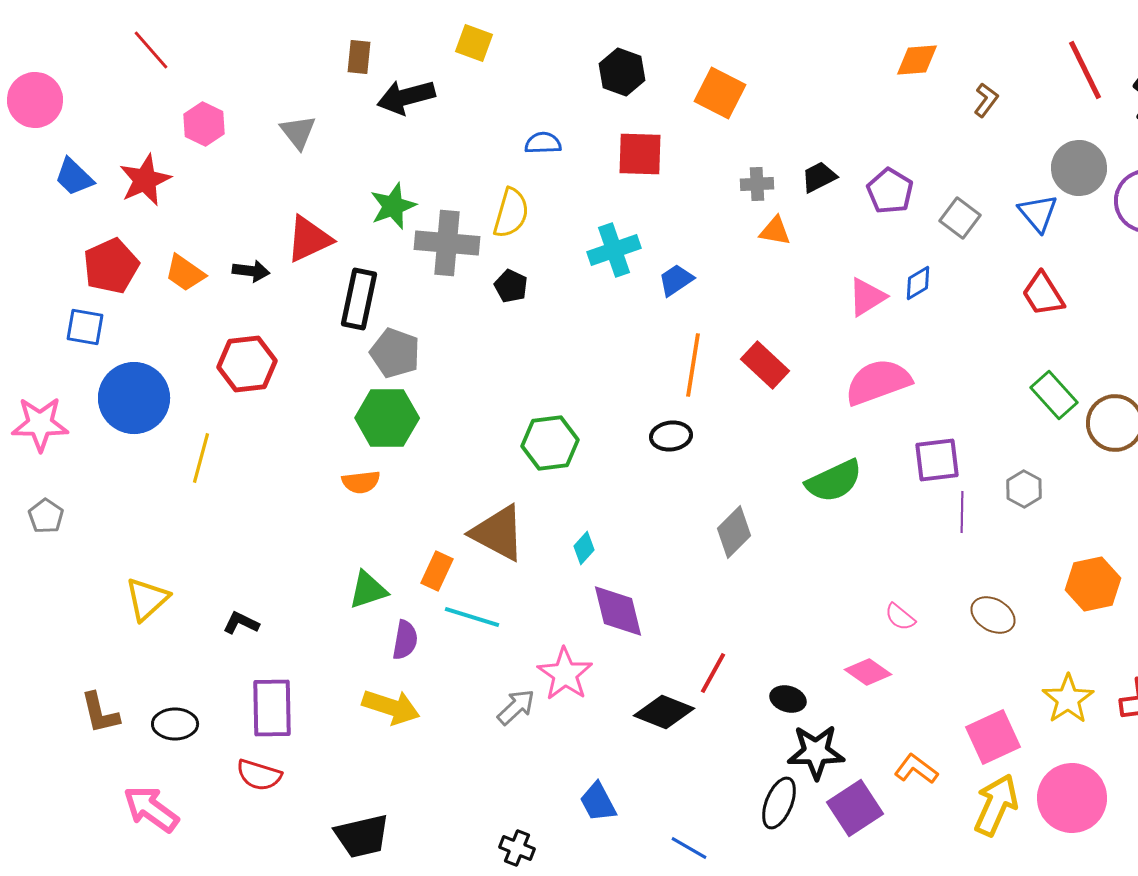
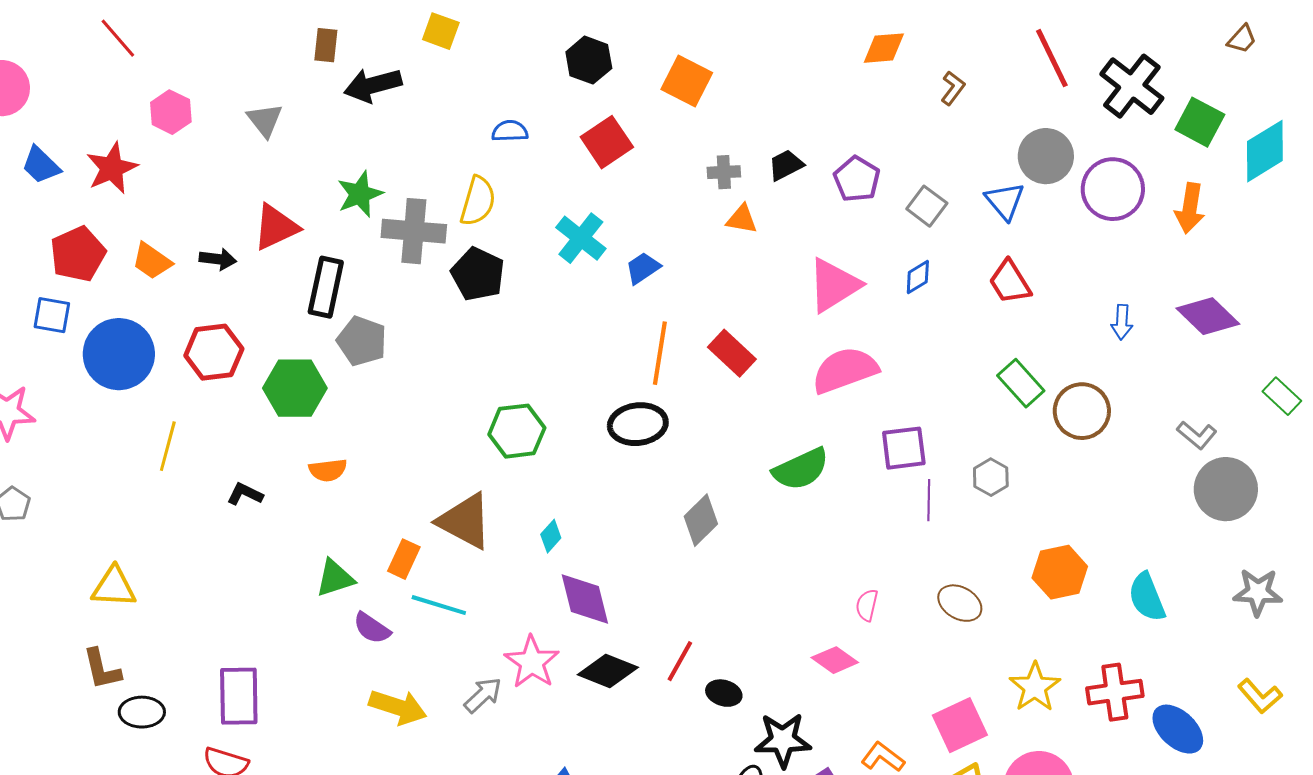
red square: (640, 154) -> (607, 142), turned -36
cyan cross: (614, 250) -> (581, 238), turned -33
blue diamond: (918, 283) -> (918, 277), moved
black pentagon: (511, 286) -> (478, 274), size x1.6
pink triangle: (867, 297) -> (834, 285), size x1.4
blue circle: (134, 398) -> (119, 354), moved
green hexagon: (387, 418) -> (295, 388), moved
black ellipse: (671, 436) -> (638, 424), size x1.4
yellow triangle: (147, 599) -> (114, 587), turned 45
pink semicircle: (900, 617) -> (867, 605), turned 64
black L-shape: (241, 623) -> (245, 494), moved
purple semicircle: (405, 640) -> (372, 628), turned 114
black ellipse: (788, 699) -> (724, 693), moved
yellow arrow: (391, 707) -> (398, 707), moved
black diamond: (664, 712) -> (608, 671), moved
brown L-shape: (100, 713) -> (102, 669), moved

